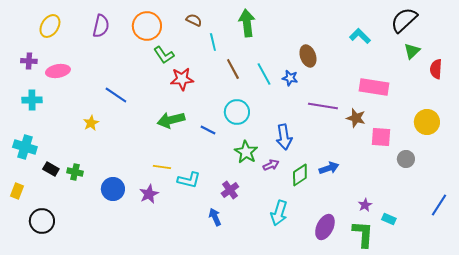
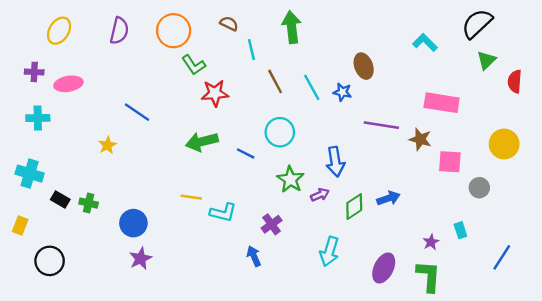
purple star: (149, 194) -> (140, 259), moved
blue line: (439, 205) -> (502, 257), moved
cyan rectangle: (389, 219) -> (460, 230), moved, turned 48

